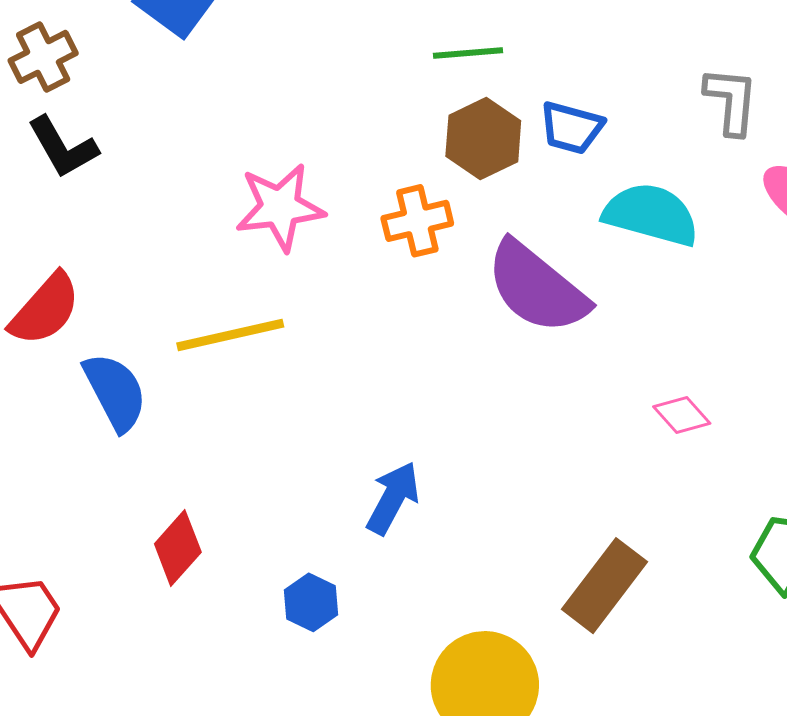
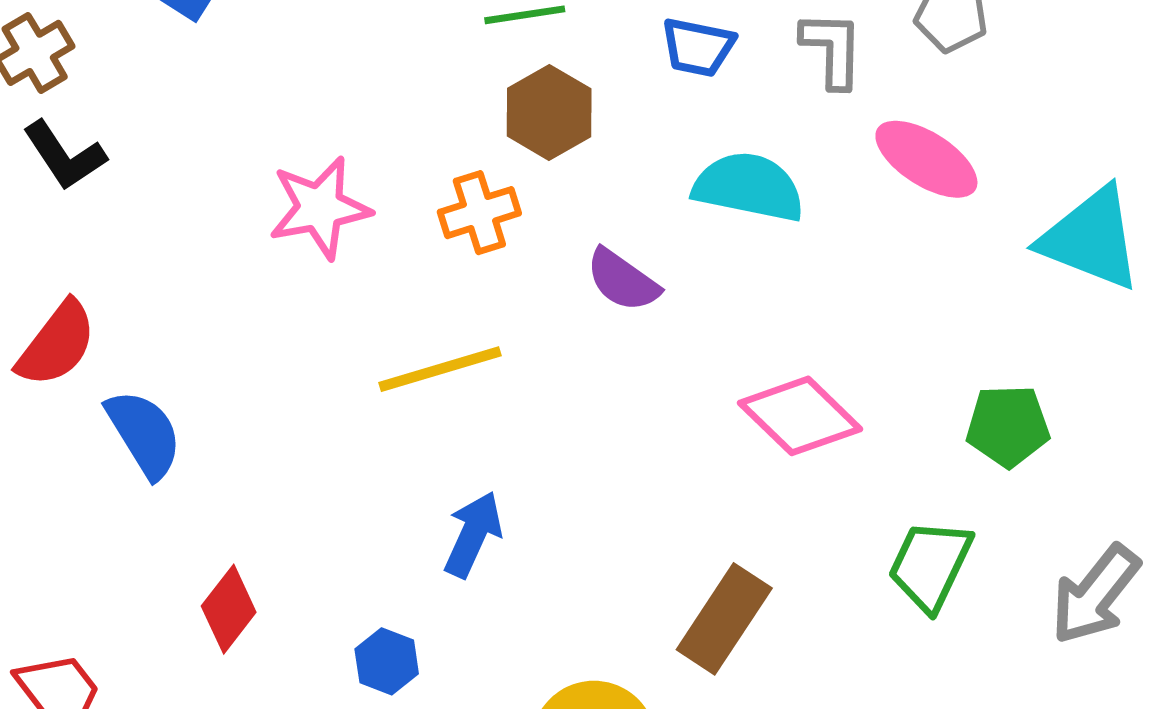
blue trapezoid: (571, 128) -> (698, 47), moved
purple semicircle: (537, 288) -> (623, 280), size x0.6
yellow line: (230, 335) -> (440, 369), moved
pink diamond: (682, 415) -> (800, 416), size x1.8

